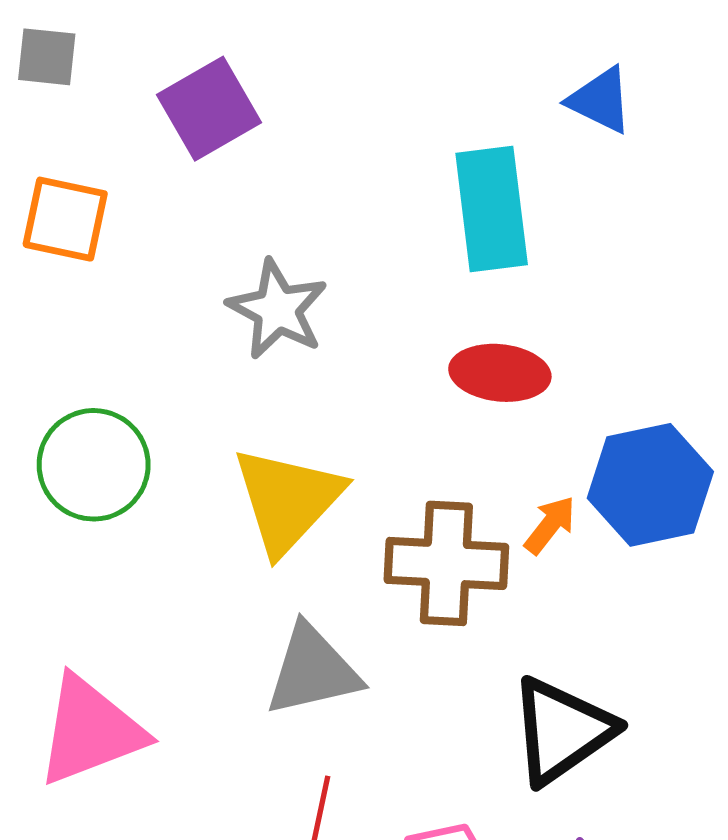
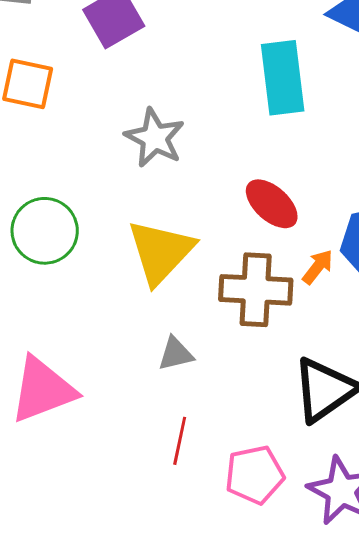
red ellipse: (500, 373) -> (272, 204), moved, turned 36
gray triangle: (313, 670) -> (176, 354), size x0.6

